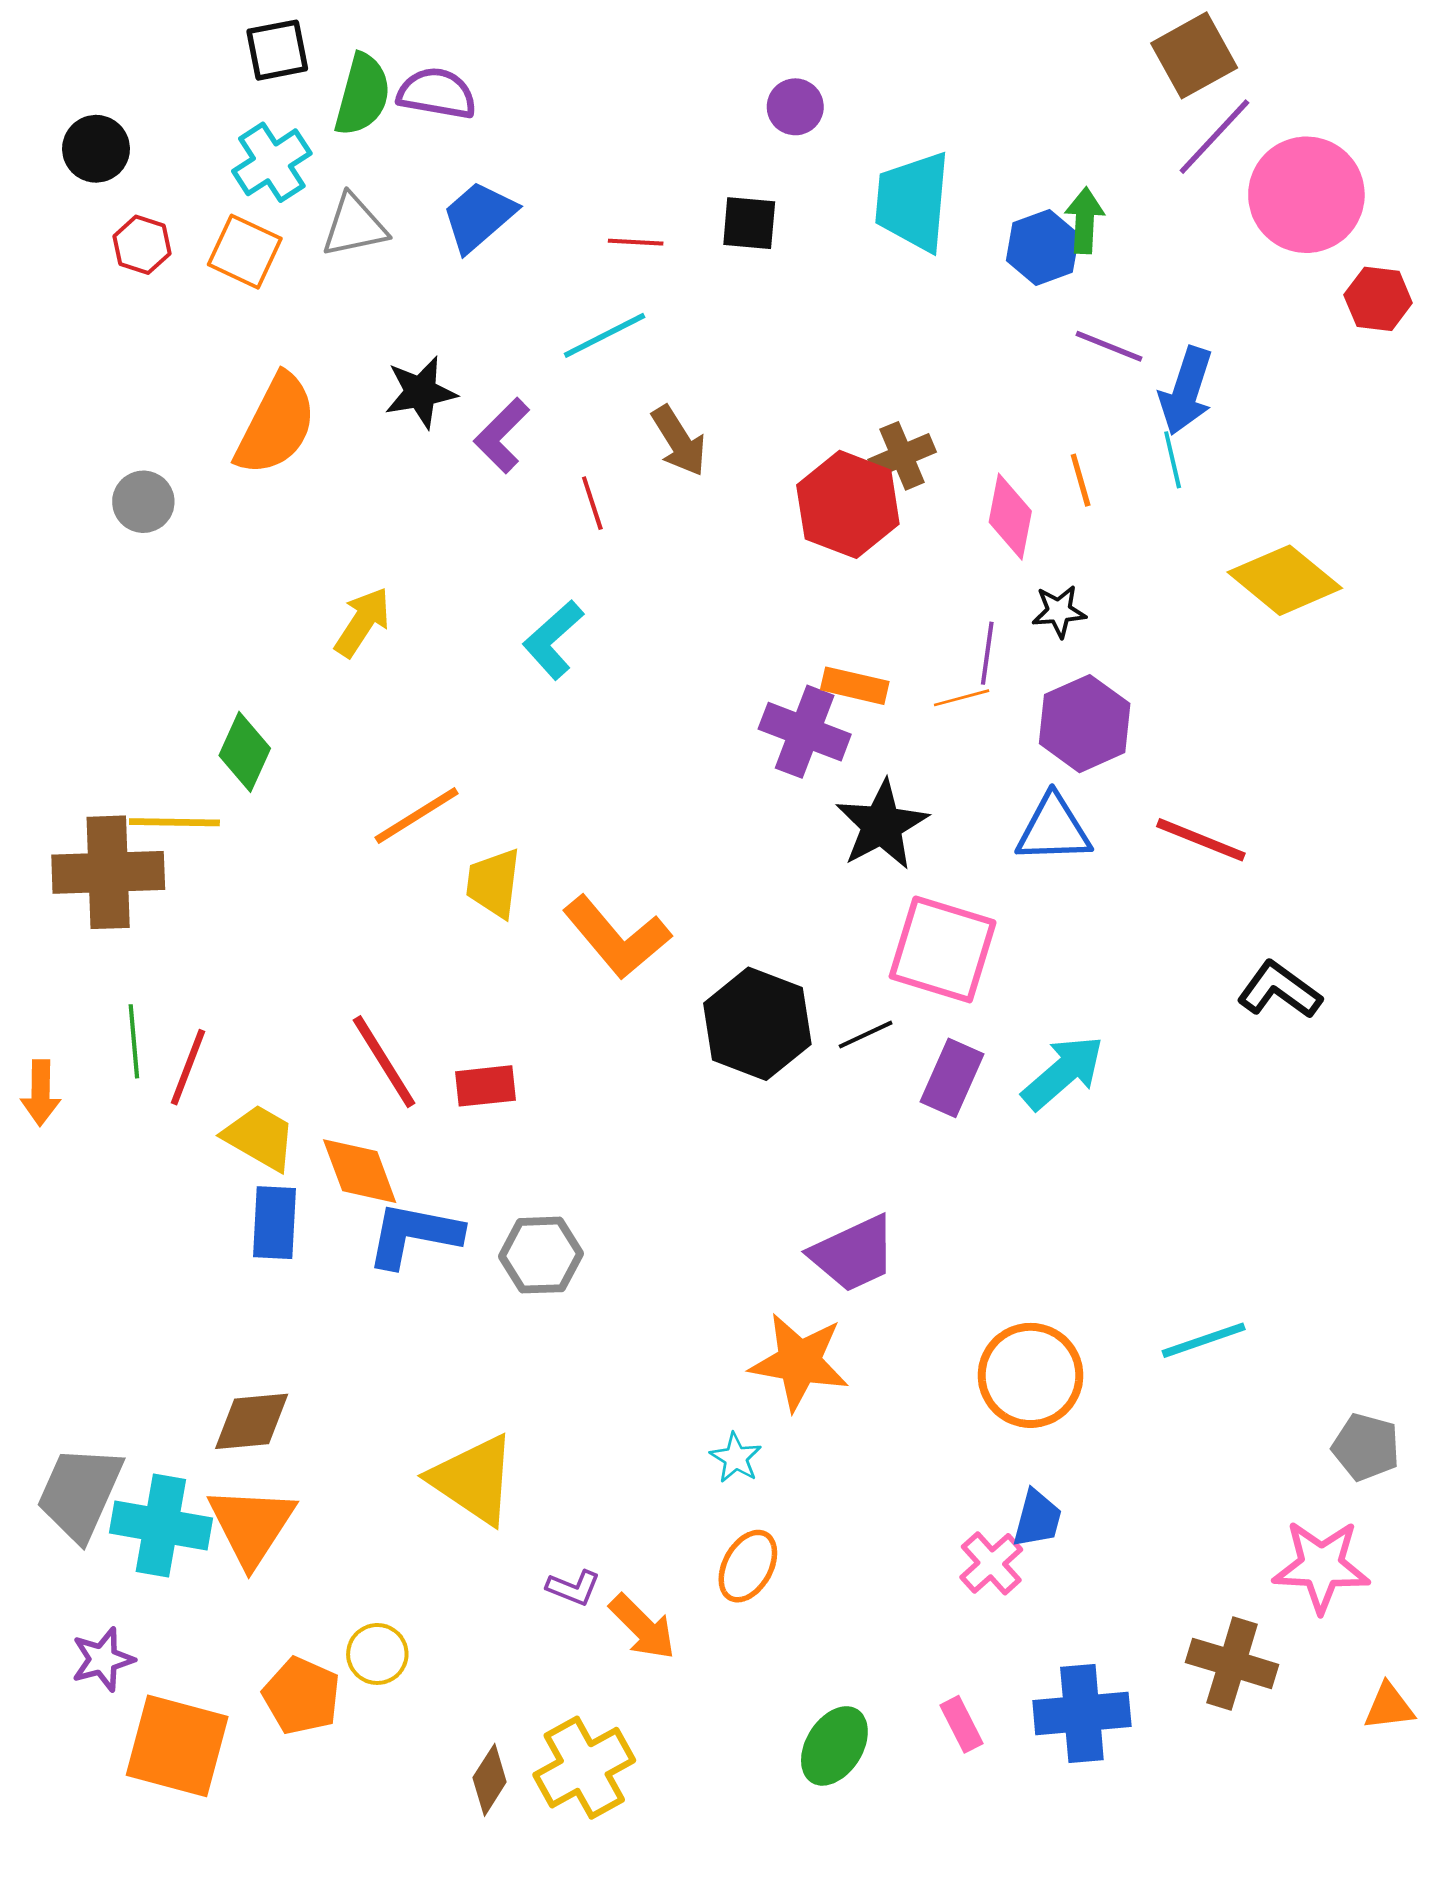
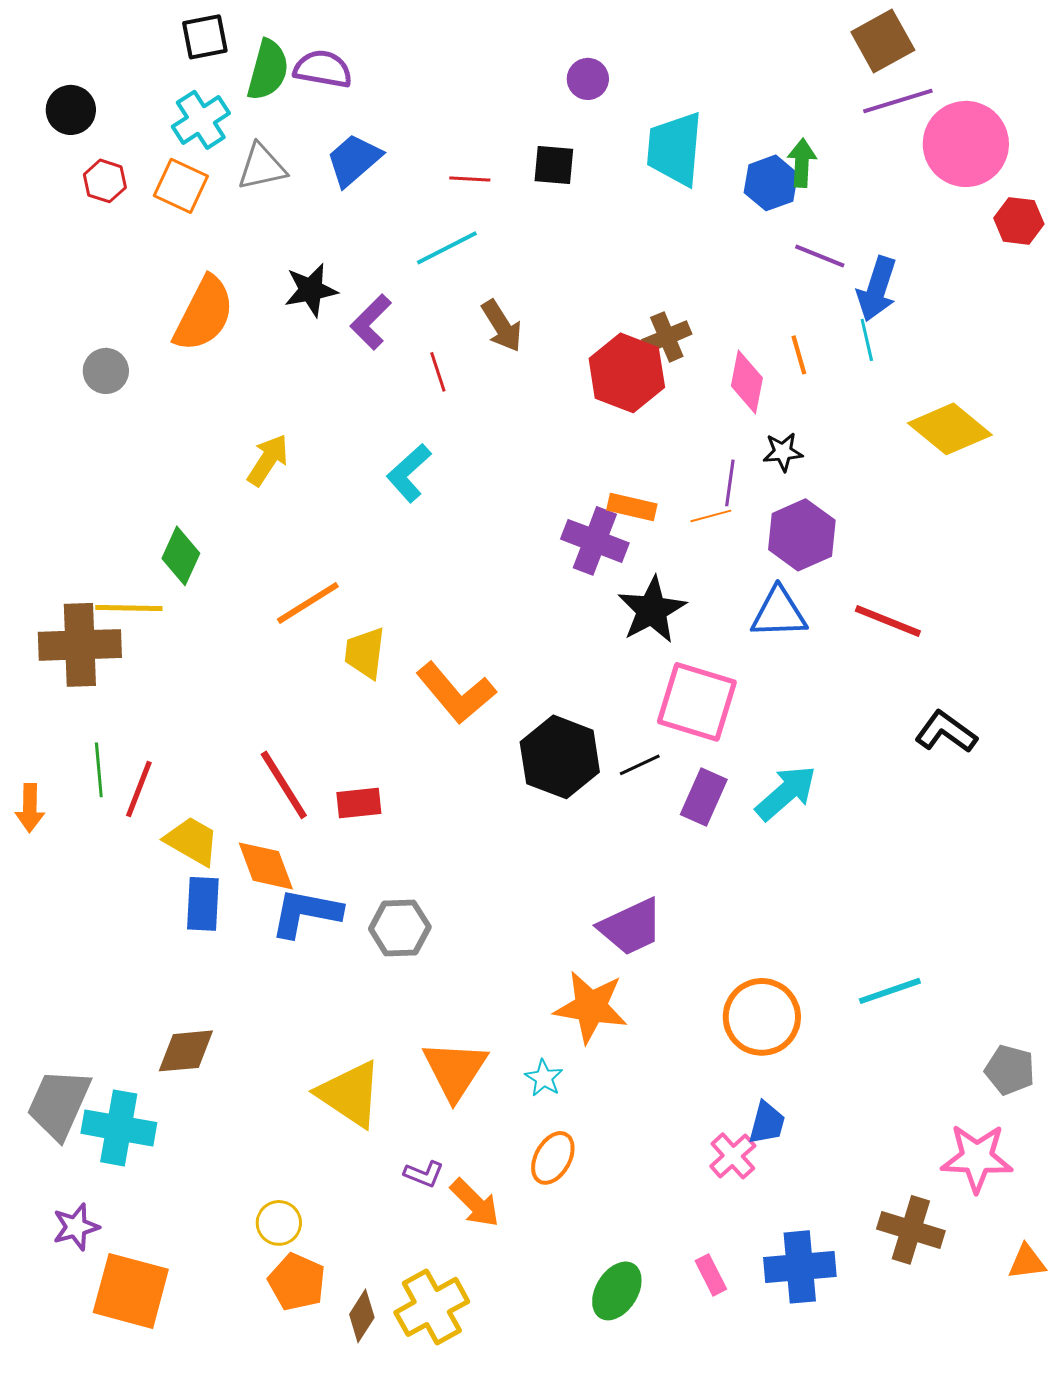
purple line: (1214, 137) -> (898, 101), turned 30
orange triangle: (252, 1526) -> (455, 1070), moved
orange pentagon: (302, 1696) -> (297, 1282), moved

